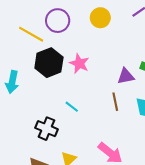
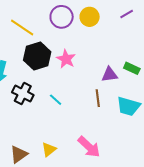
purple circle: (58, 21) -> (62, 17), moved
black cross: (47, 129) -> (23, 94), moved

